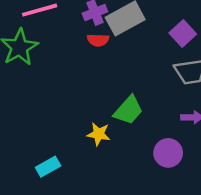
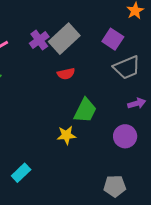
red semicircle: (98, 40) -> (66, 74), moved
cyan rectangle: (48, 167) -> (21, 173), moved

